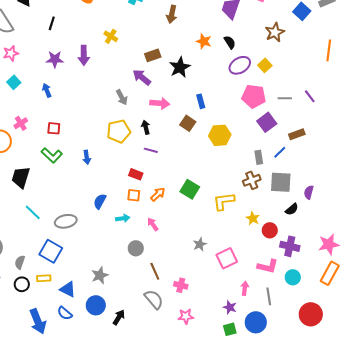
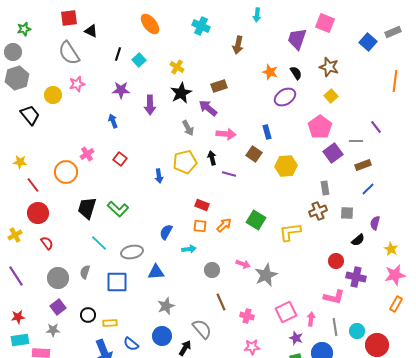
brown star: (275, 32) -> (329, 67), moved, turned -30
purple arrow: (84, 55) -> (150, 105), moved
purple ellipse: (240, 65) -> (285, 97), moved
black star: (180, 67) -> (181, 93), moved
cyan square: (14, 82) -> (139, 60), moved
pink pentagon: (254, 96) -> (320, 127), turned 30
gray line: (285, 98) -> (356, 141), moved
red square: (54, 128) -> (120, 159), turned 32
purple line: (151, 150) -> (229, 174), moved
blue line: (280, 152) -> (368, 189), moved
green L-shape: (52, 155) -> (118, 209), moved
blue arrow: (87, 157) -> (159, 176), moved
gray square: (281, 182) -> (347, 213), size x0.6
yellow star: (253, 218) -> (391, 249), moved
pink arrow: (153, 224) -> (243, 264), moved, turned 144
gray star: (200, 244) -> (266, 275), size x1.6
gray circle: (136, 248) -> (212, 270), moved
blue square: (51, 251) -> (117, 282), turned -30
pink square: (227, 258) -> (286, 312), moved
gray semicircle: (20, 262) -> (85, 272), moved
orange rectangle: (330, 273) -> (396, 304), size x0.7
cyan circle: (293, 277) -> (357, 331), moved
yellow rectangle: (44, 278) -> (110, 323), moved
blue triangle: (68, 289) -> (156, 272), moved, turned -30
gray semicircle: (154, 299) -> (202, 329), moved

